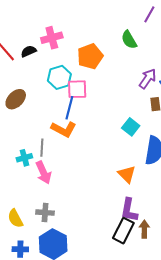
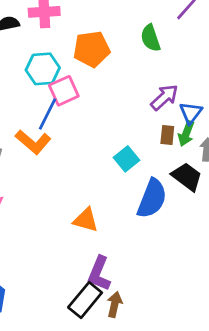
pink square: (77, 89) -> (64, 91), turned -35
orange triangle: (127, 174) -> (86, 220), moved, turned -42

